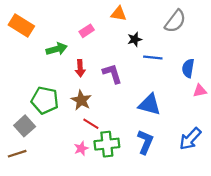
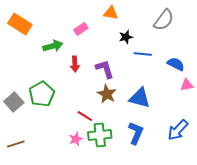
blue semicircle: (188, 68) -> (176, 64), turned 108
green pentagon: (45, 100) -> (42, 94), turned 30
brown star: (81, 100) -> (107, 94), moved
gray square: (25, 126) -> (14, 102), moved

